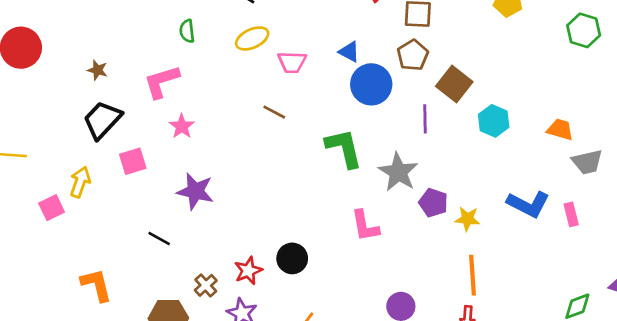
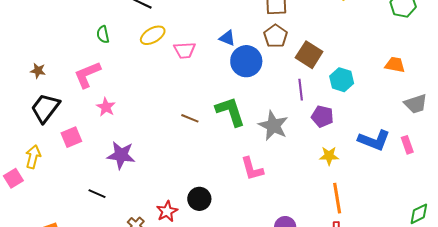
brown line: (274, 112) -> (190, 118), moved
purple line: (425, 119) -> (301, 90), moved
orange trapezoid: (560, 129) -> (395, 65), moved
purple pentagon: (433, 203) -> (322, 116), moved

